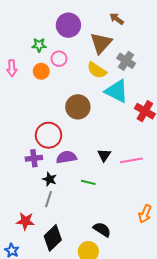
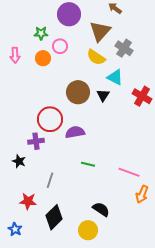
cyan triangle: (117, 91) -> (115, 77), size x0.7
black triangle: (104, 155) -> (103, 95), moved
purple semicircle: (66, 157) -> (75, 132), moved
pink line: (131, 160) -> (129, 172), moved, turned 30
black star: (50, 179) -> (19, 161), moved

